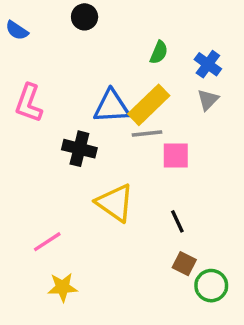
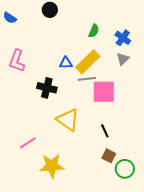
blue triangle: (112, 106) -> (66, 63), size x0.6
pink square: (176, 155) -> (104, 92), size x1.4
yellow star: (63, 287) -> (52, 166), moved, size x1.4

